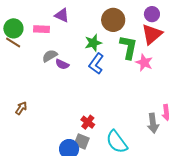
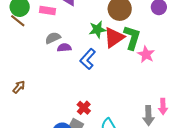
red triangle: (152, 34) -> (114, 37), moved
purple semicircle: (62, 64) -> (64, 48), turned 144
blue L-shape: (96, 64) -> (88, 59), moved

